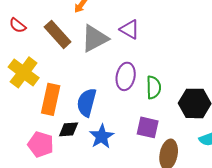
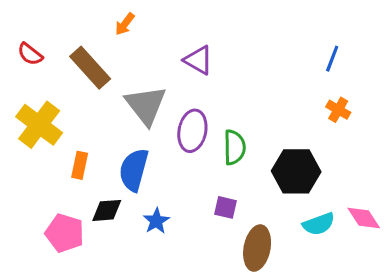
gray triangle: (95, 38) -> (146, 105), moved, turned -40
orange rectangle: (51, 99) -> (80, 165), size x0.6
purple square: (148, 127) -> (225, 207), size x0.7
blue star: (102, 136) -> (156, 221), size x0.7

